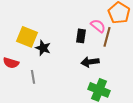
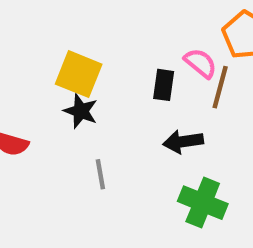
yellow square: (27, 37) -> (79, 74), moved
gray line: (33, 77) -> (100, 174), moved

